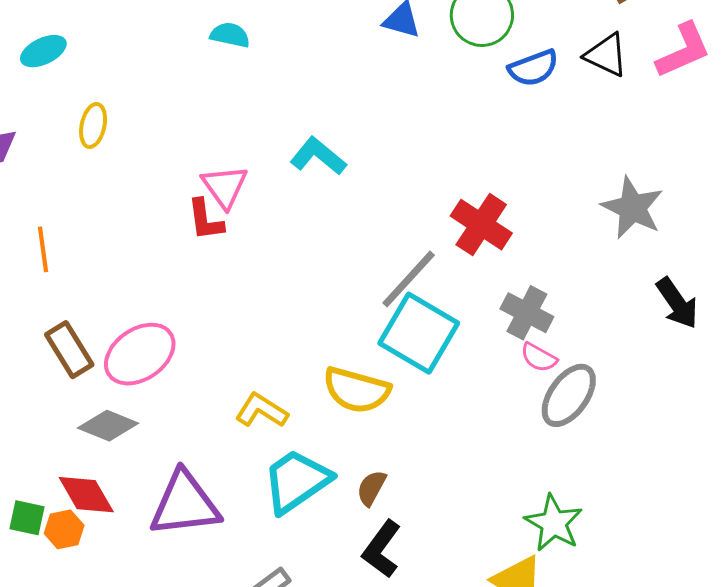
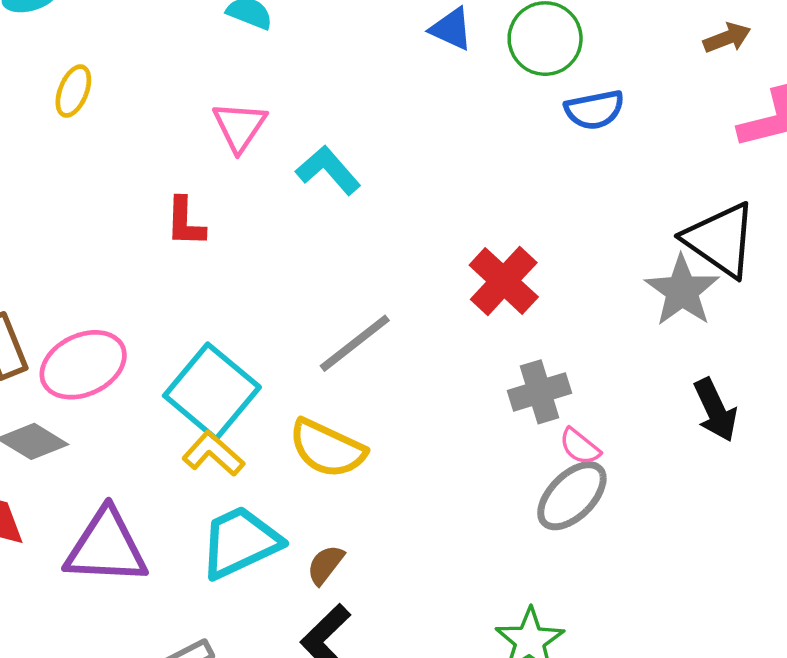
black triangle: (606, 55) -> (720, 240), moved, size x1.5
pink triangle: (225, 187) -> (240, 127), moved
gray line: (409, 279) -> (355, 343), moved
gray cross: (527, 313) -> (540, 392), turned 36
cyan square: (419, 333) -> (212, 391), moved
pink semicircle: (539, 357) -> (580, 447), moved

